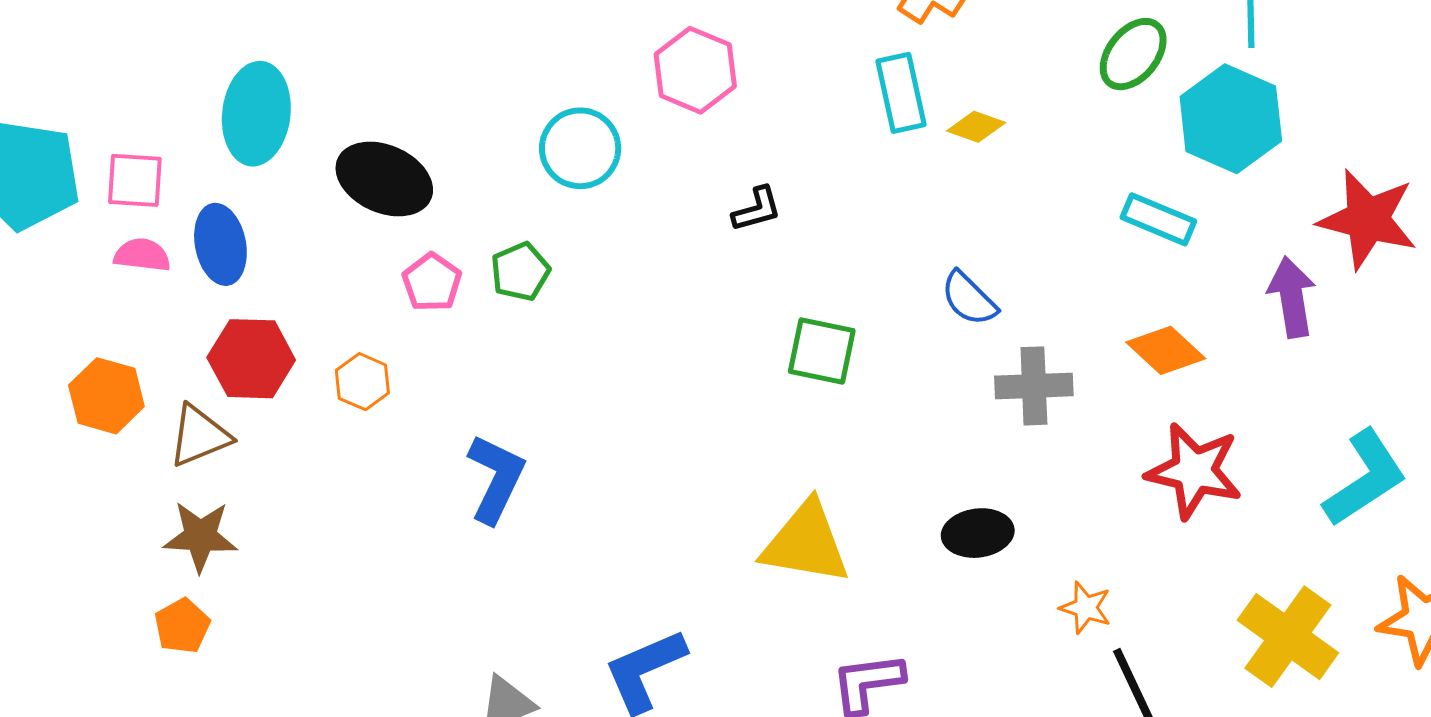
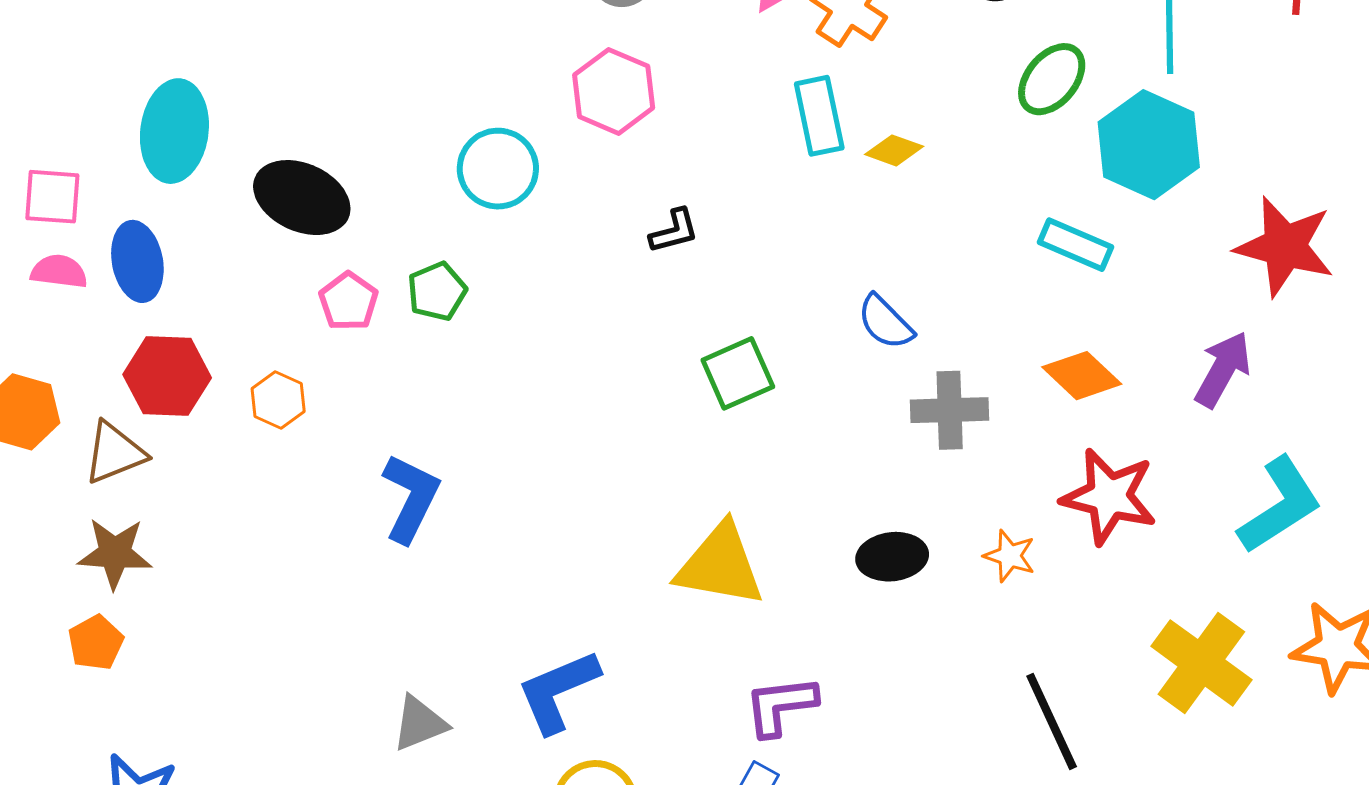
purple arrow: (1292, 297) -> (1223, 369), moved, turned 38
green square: (822, 351) -> (738, 373), turned -36
orange star: (1086, 608) -> (1010, 556), moved

